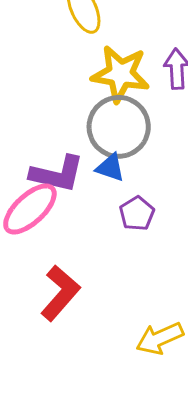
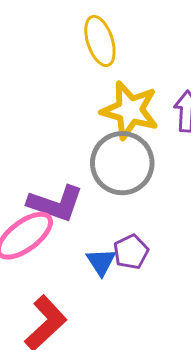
blue triangle: (110, 168) -> (101, 262), moved, turned 32

